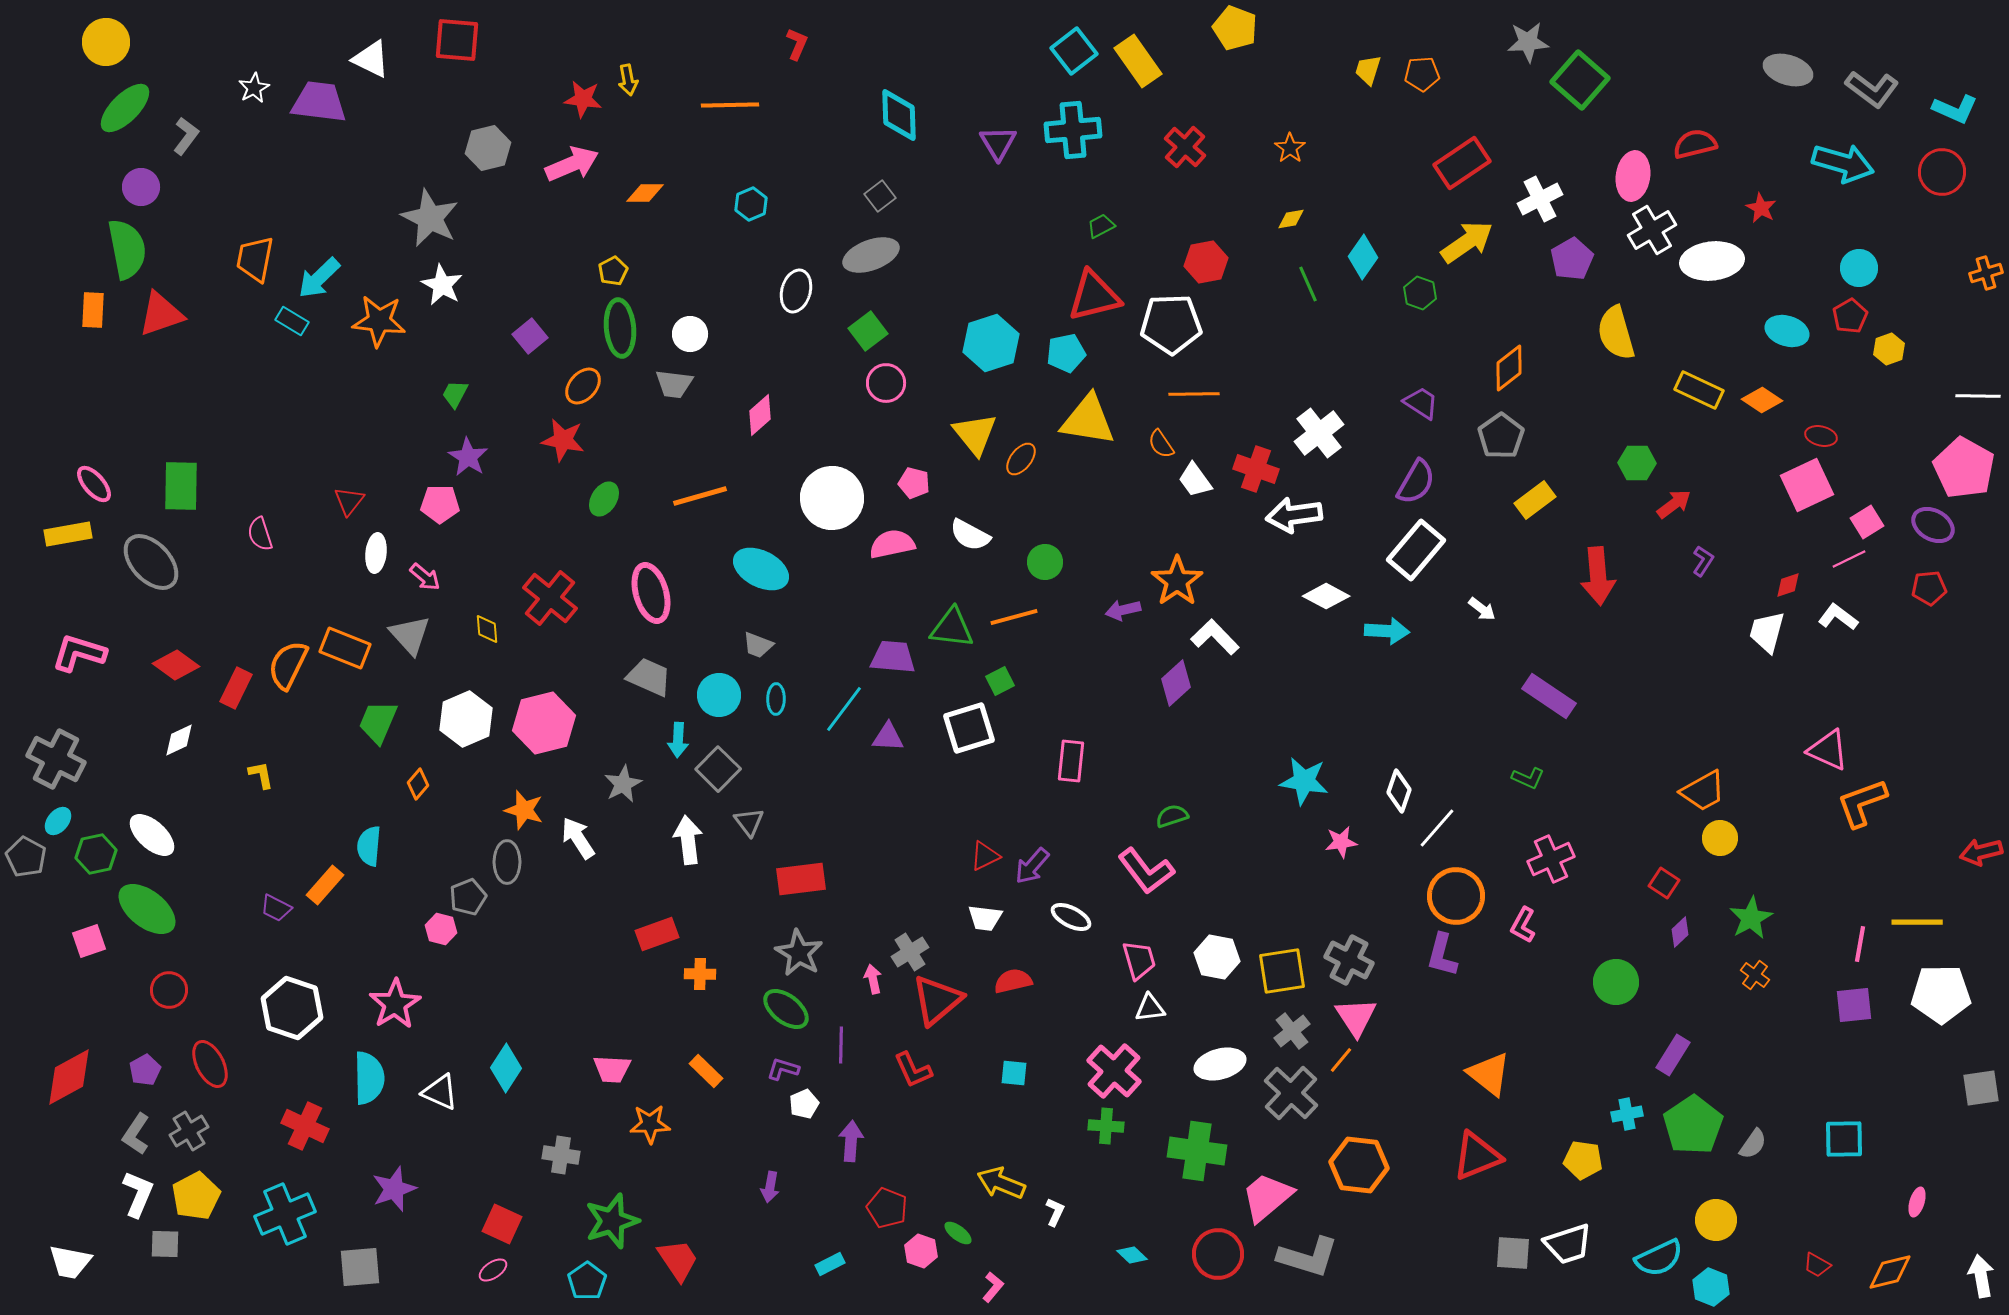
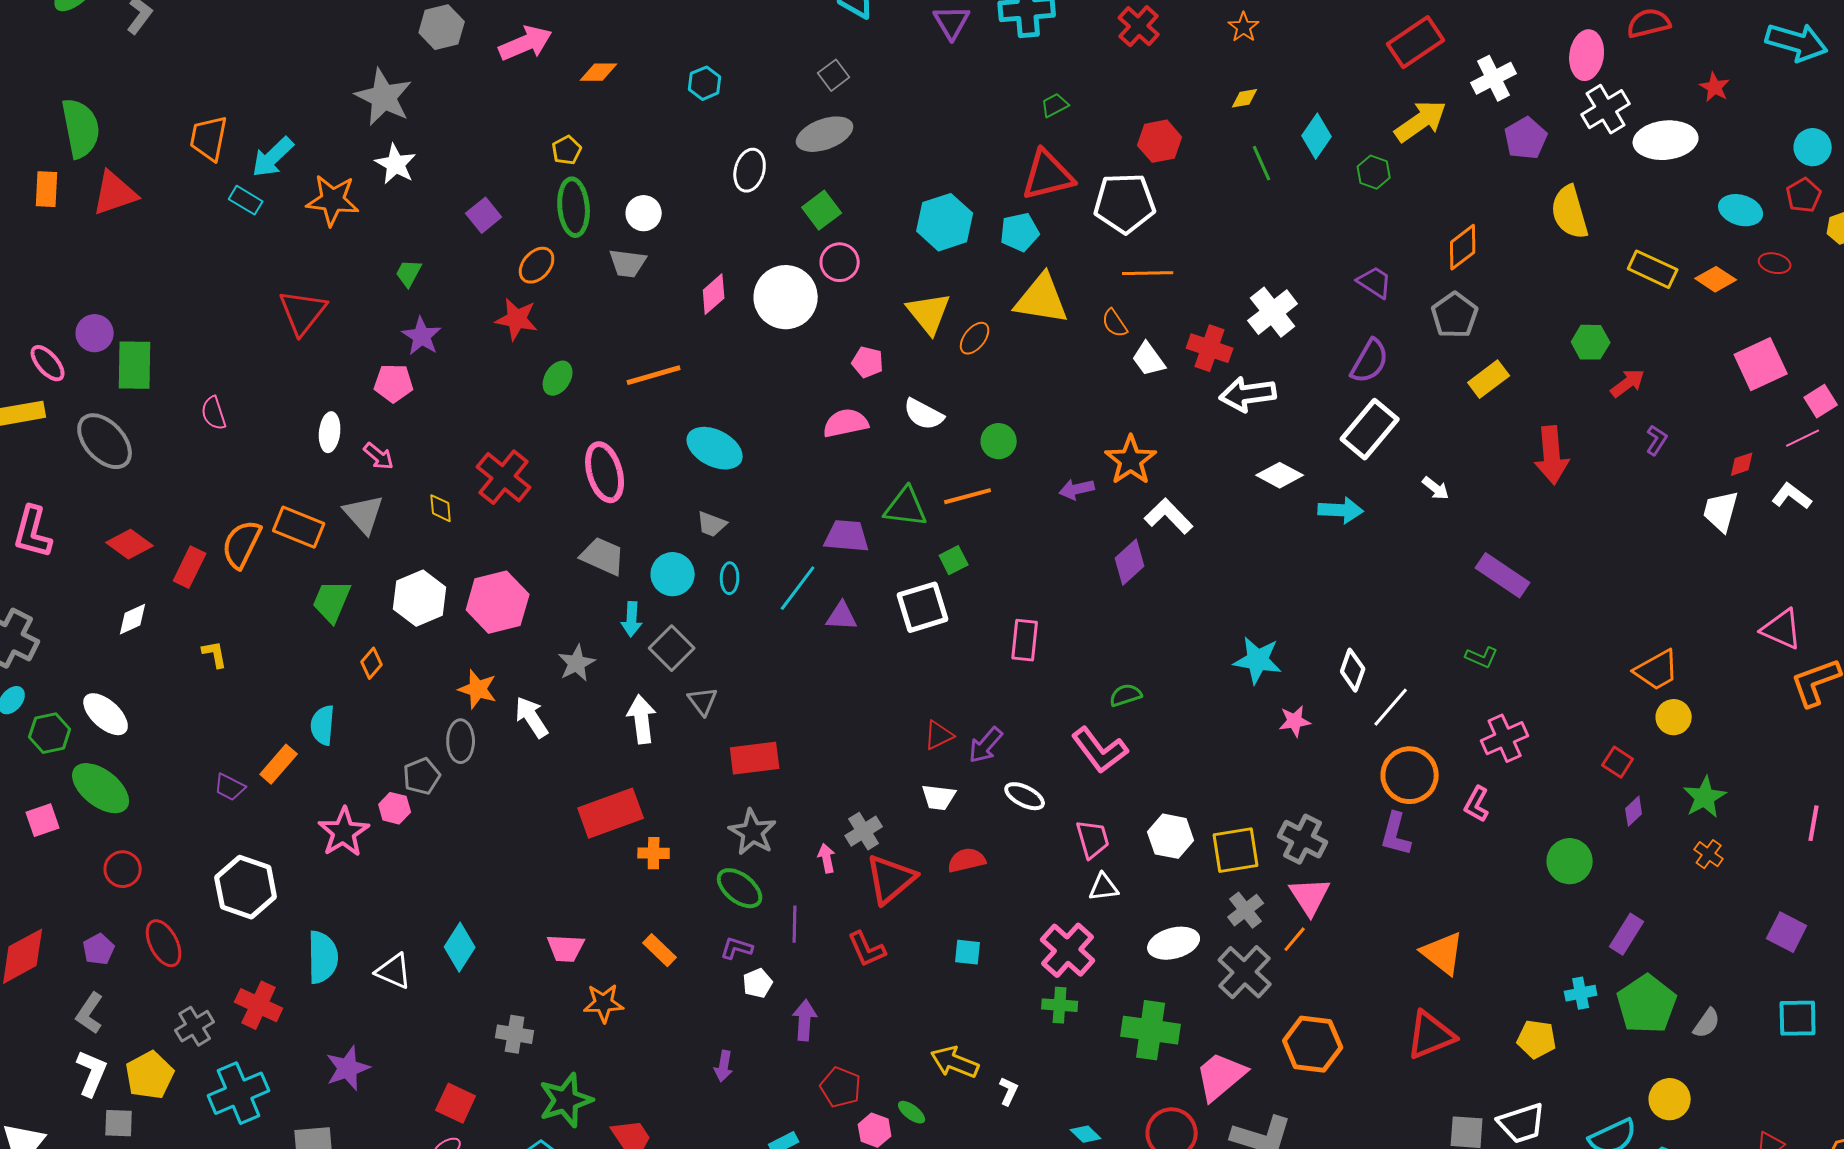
purple circle: (141, 187) -> (95, 333), moved
red ellipse: (1821, 436) -> (1775, 263), moved
white circle: (832, 498) -> (786, 297), moved
red triangle: (349, 501) -> (303, 312), moved, size x1.6
pink L-shape: (79, 653) -> (33, 532), turned -92
red rectangle: (657, 934) -> (611, 813), size x1.5
pink star: (395, 1004) -> (344, 832), moved
purple square: (1854, 1005) -> (1787, 932), moved, turned 33
gray cross: (189, 1131) -> (195, 1026), moved

